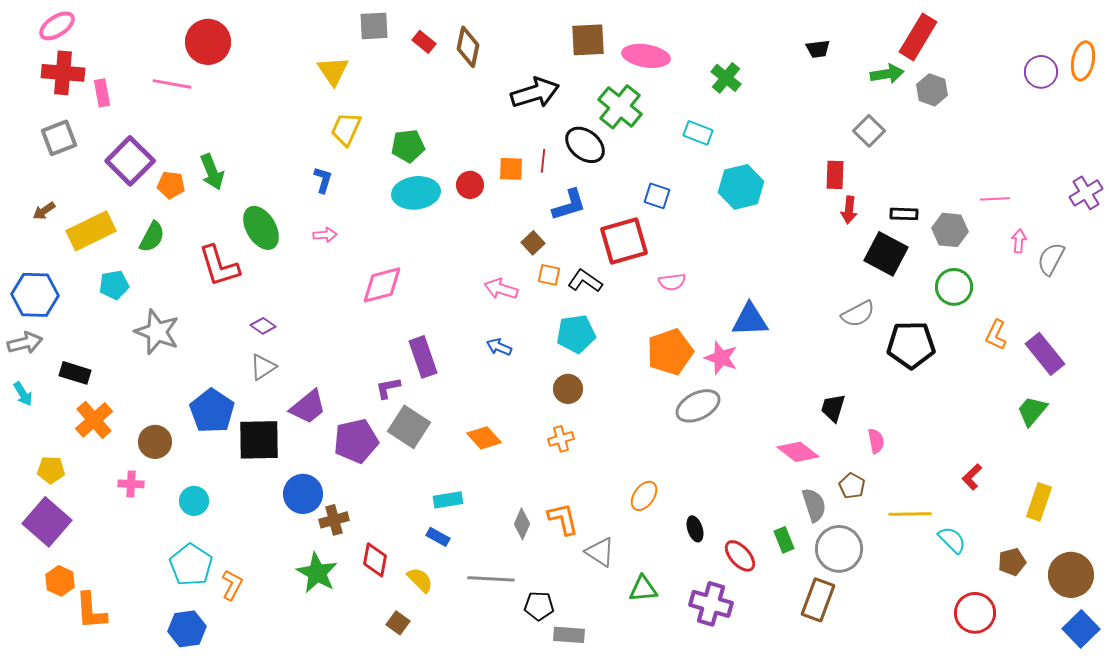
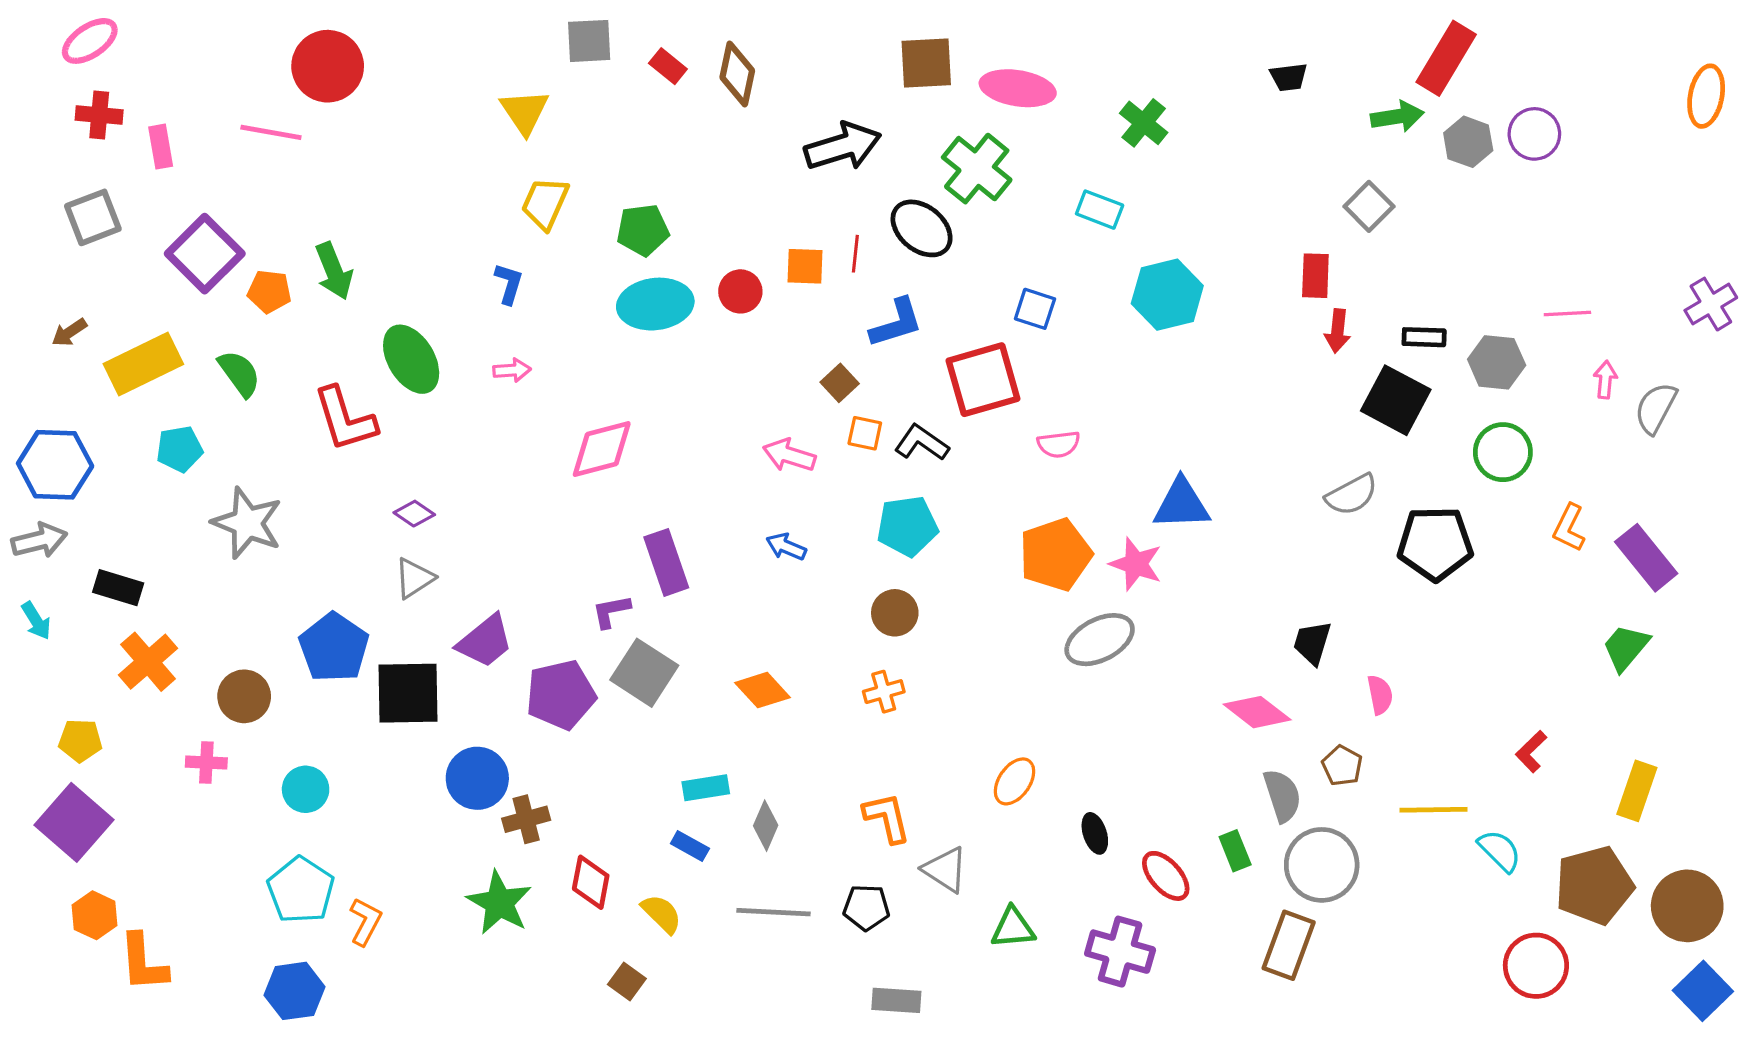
purple circle: (1041, 72) -> (1534, 134), moved
red cross: (63, 73) -> (99, 115), size x0.7
green semicircle: (152, 237) -> (239, 373), turned -64
gray diamond: (522, 524) -> (766, 826), moved
brown pentagon: (1012, 562) -> (1594, 885), size x1.8
black pentagon: (539, 606) -> (866, 907), moved

